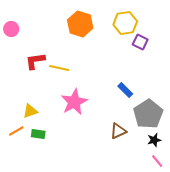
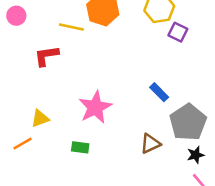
yellow line: (59, 68) -> (71, 27), moved
green rectangle: (38, 134) -> (80, 147), moved

